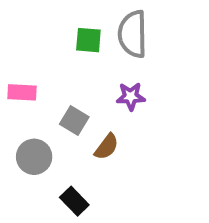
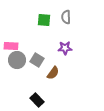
gray semicircle: (133, 34) -> (66, 17), size x0.6
gray circle: (34, 157) -> (17, 60), moved

